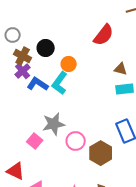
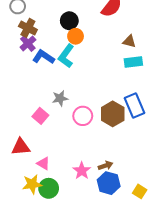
black circle: (46, 48) -> (69, 21), moved
gray star: (54, 124) -> (60, 98), size x0.7
brown hexagon: (101, 153) -> (113, 114), moved
red triangle: (16, 171) -> (21, 147), turned -30

